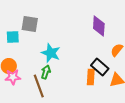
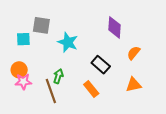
cyan star: (51, 53) -> (68, 42), moved
black rectangle: (100, 67) -> (101, 65), moved
orange rectangle: (91, 77) -> (91, 89), moved, turned -42

